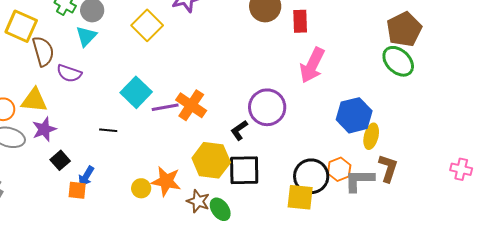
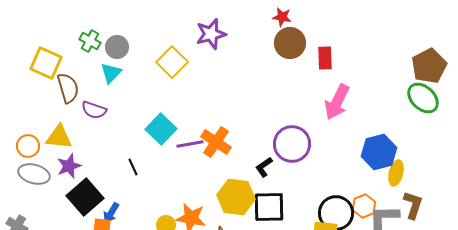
black line: (108, 130) -> (133, 167), turned 60
black square: (60, 160) -> (85, 197), size x1.8

